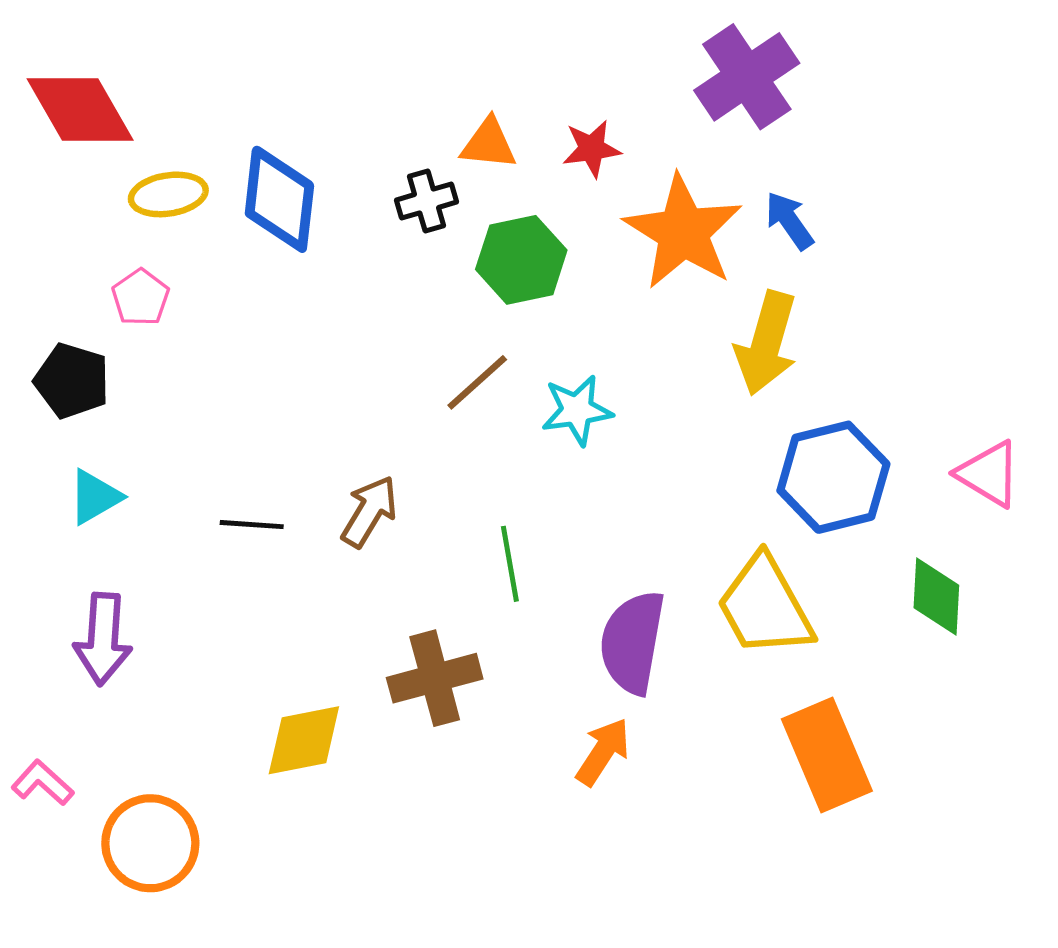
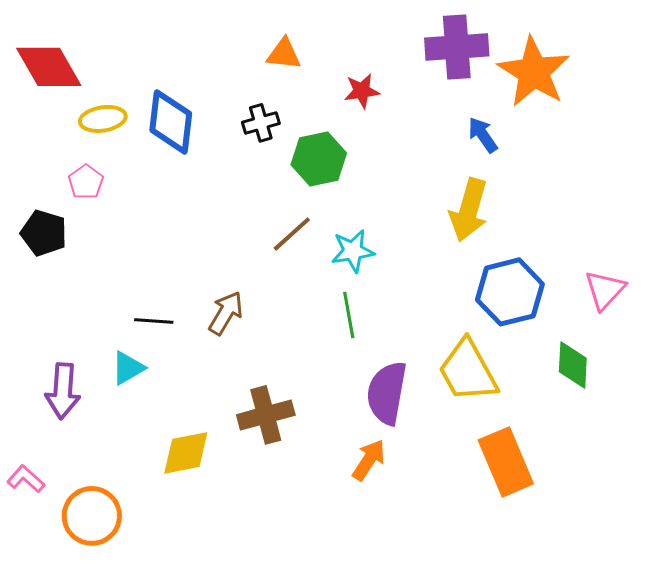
purple cross: (747, 77) -> (457, 47), turned 30
orange triangle: (489, 144) -> (284, 54), moved
orange star: (683, 232) -> (534, 72), moved
pink triangle: (989, 474) -> (605, 290), turned 42
cyan triangle: (95, 497) -> (128, 368), moved
green line: (510, 564) -> (349, 315), moved

